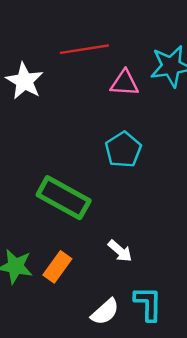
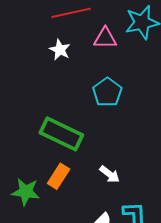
white star: (24, 81) -> (60, 50), moved, size x0.7
orange rectangle: (57, 267) -> (59, 176), moved

